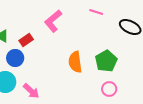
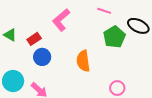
blue circle: (15, 58) -> (42, 57), moved
green pentagon: (106, 61) -> (114, 37), moved

